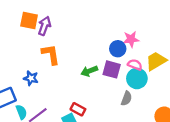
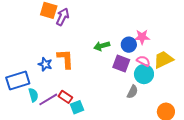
orange L-shape: (51, 54) -> (65, 59), moved
green arrow: (89, 71) -> (102, 46), moved
red rectangle: (78, 109) -> (65, 97), moved

